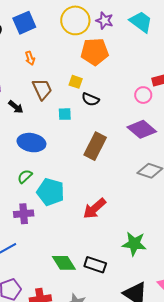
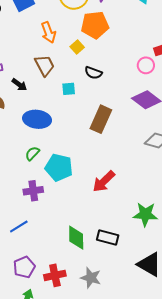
orange arrow: (30, 58) -> (48, 32), moved, size x1.5
yellow square: (76, 82) -> (77, 47), moved, turned 32
green diamond: (64, 263) -> (76, 238), turned 35

